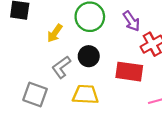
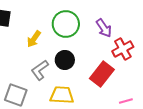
red rectangle: (129, 72) -> (102, 74), turned -60

